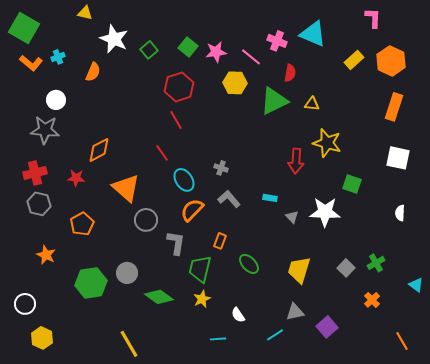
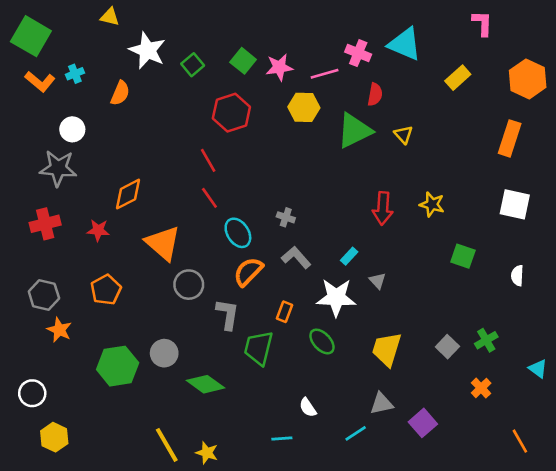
pink line: (251, 57) -> (325, 74), turned -55
orange hexagon: (391, 61) -> (528, 79), moved
yellow triangle: (312, 104) -> (403, 135), turned 42
red line: (176, 120) -> (208, 160), moved
yellow star: (327, 143) -> (432, 204), moved, size x0.7
green square: (352, 184) -> (463, 256), moved
cyan rectangle: (270, 198) -> (349, 256), turned -56
gray hexagon: (39, 204) -> (44, 295), moved
white star: (325, 212) -> (336, 298), moved
yellow star: (202, 299) -> (207, 453), moved, turned -30

